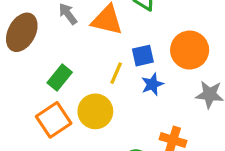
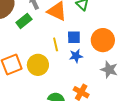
yellow line: (116, 73) -> (56, 44), turned -48
green rectangle: (60, 77) -> (24, 21), moved

